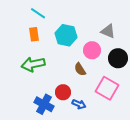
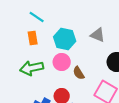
gray triangle: (108, 31) -> (98, 35), moved
pink circle: (92, 50) -> (62, 62), moved

